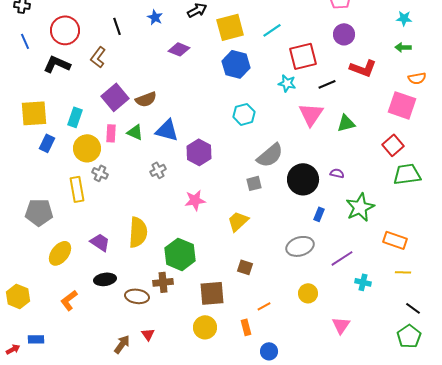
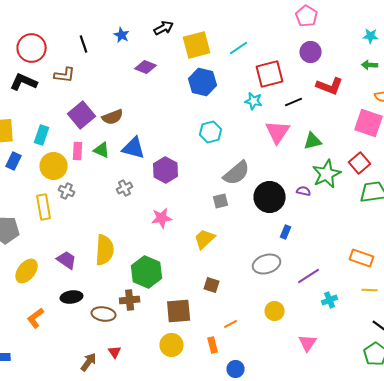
brown L-shape: (98, 57) -> (65, 75), turned -120
green star: (360, 207) -> (327, 174), moved
cyan cross: (363, 282) -> (330, 300), turned -35

